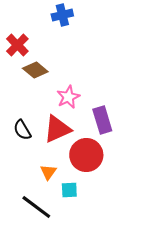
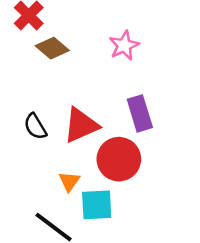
pink star: (68, 97) -> (124, 46), moved
cyan square: (69, 190) -> (97, 205), size x1.5

